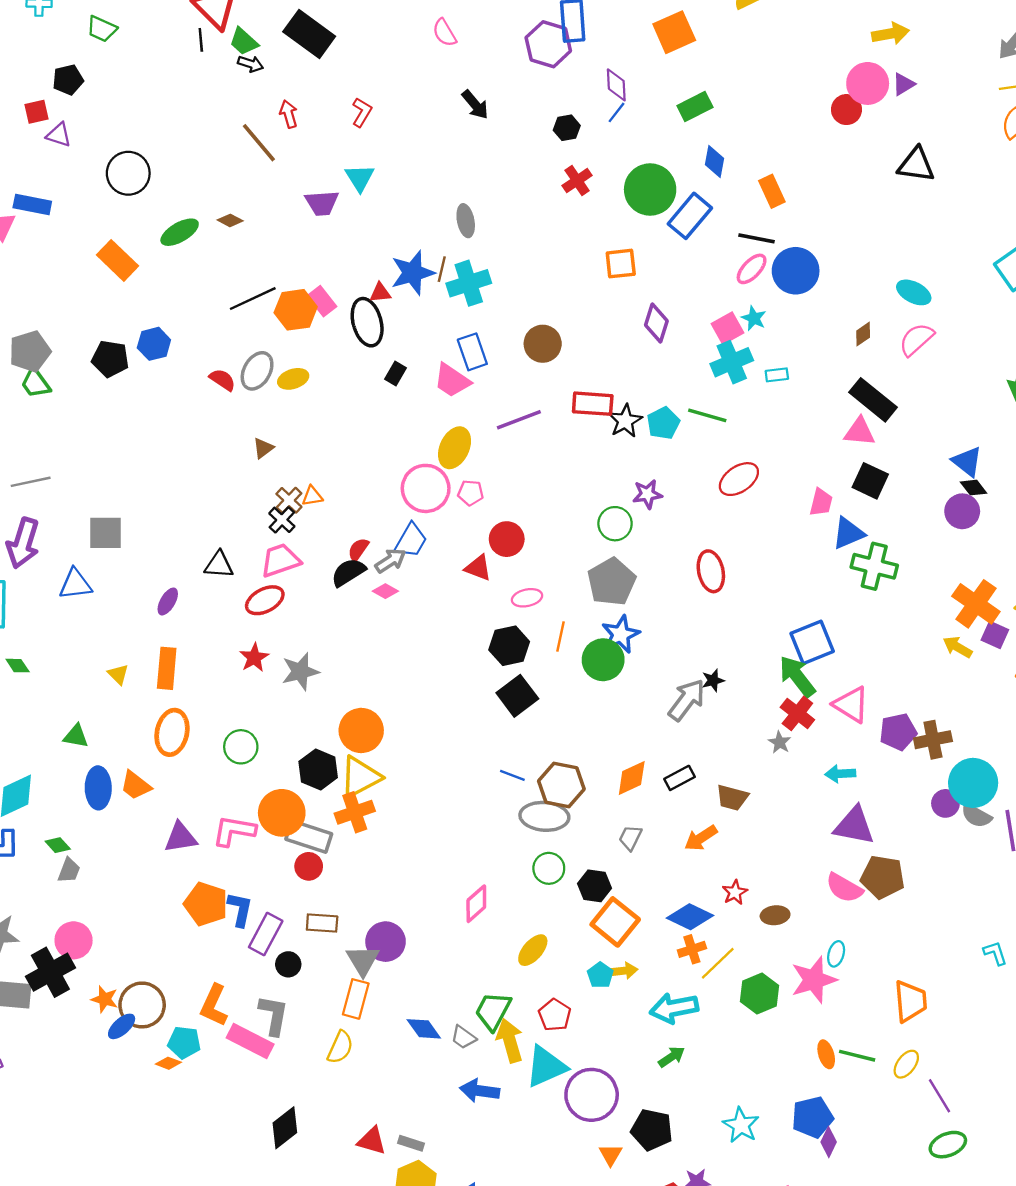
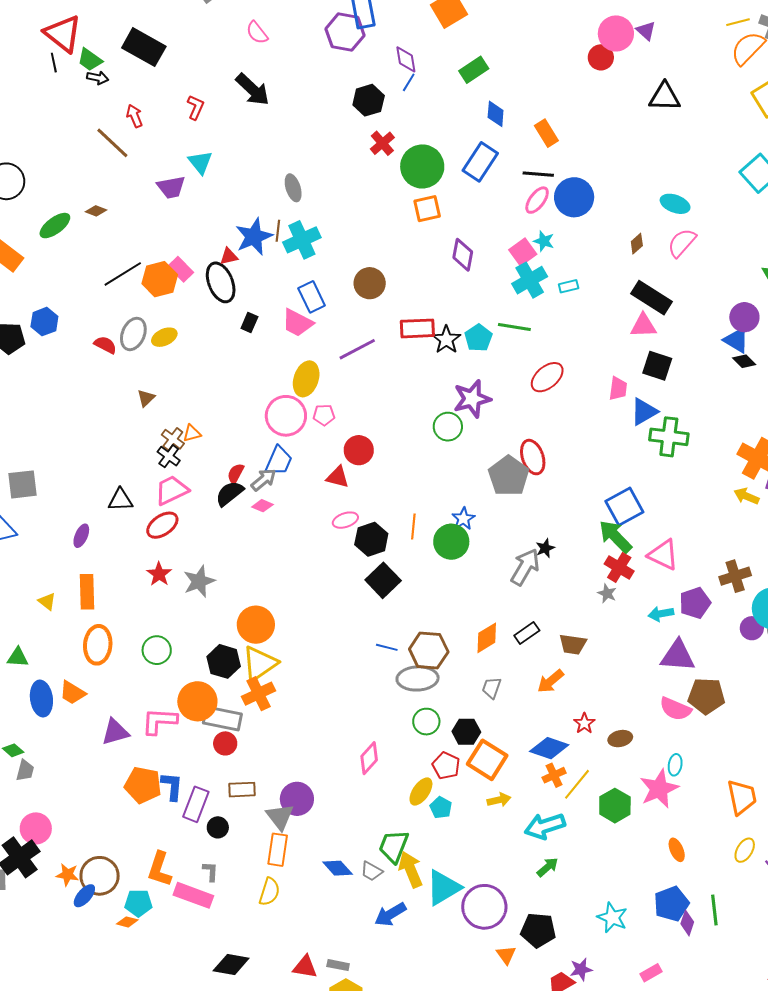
purple triangle: (903, 84) -> (646, 31), turned -40
black arrow: (475, 105) -> (253, 90), moved, size x1.4
black hexagon: (567, 128) -> (369, 100), size x1.4
green circle: (650, 189) -> (422, 166), moved
purple star: (647, 494) -> (472, 399), size x1.5
purple circle: (962, 511) -> (744, 317), moved
gray pentagon: (611, 582) -> (509, 476), moved
pink ellipse: (527, 598) -> (345, 520), moved
blue star: (621, 634) -> (463, 519), size x0.7
purple pentagon: (898, 732) -> (695, 603), moved
cyan pentagon: (600, 975) -> (441, 808), moved
gray L-shape: (274, 1015) -> (211, 871), size x0.6
red pentagon: (555, 1015) -> (446, 766), moved
green line: (857, 1056) -> (714, 910), moved, turned 76
blue arrow: (480, 1091) -> (390, 914), turned -32
black diamond: (285, 1128) -> (231, 964), turned 54

